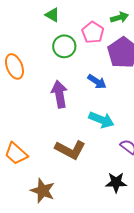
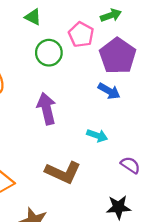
blue arrow: (97, 82) -> (109, 91), moved
cyan arrow: (101, 120) -> (97, 136), size x0.7

